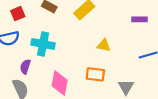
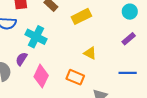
purple rectangle: (139, 19) -> (129, 39), turned -56
purple semicircle: (25, 67) -> (21, 59), moved

